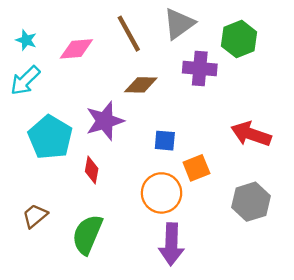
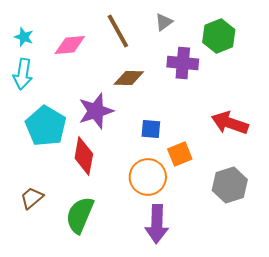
gray triangle: (179, 24) -> (164, 22), size x0.6
cyan arrow: (25, 81) -> (23, 74), turned -36
red diamond: (92, 170) -> (84, 156), size x1.5

